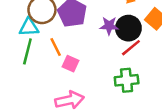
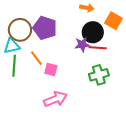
purple star: (109, 26) -> (82, 45), moved
red line: (131, 48) -> (98, 48), turned 54

